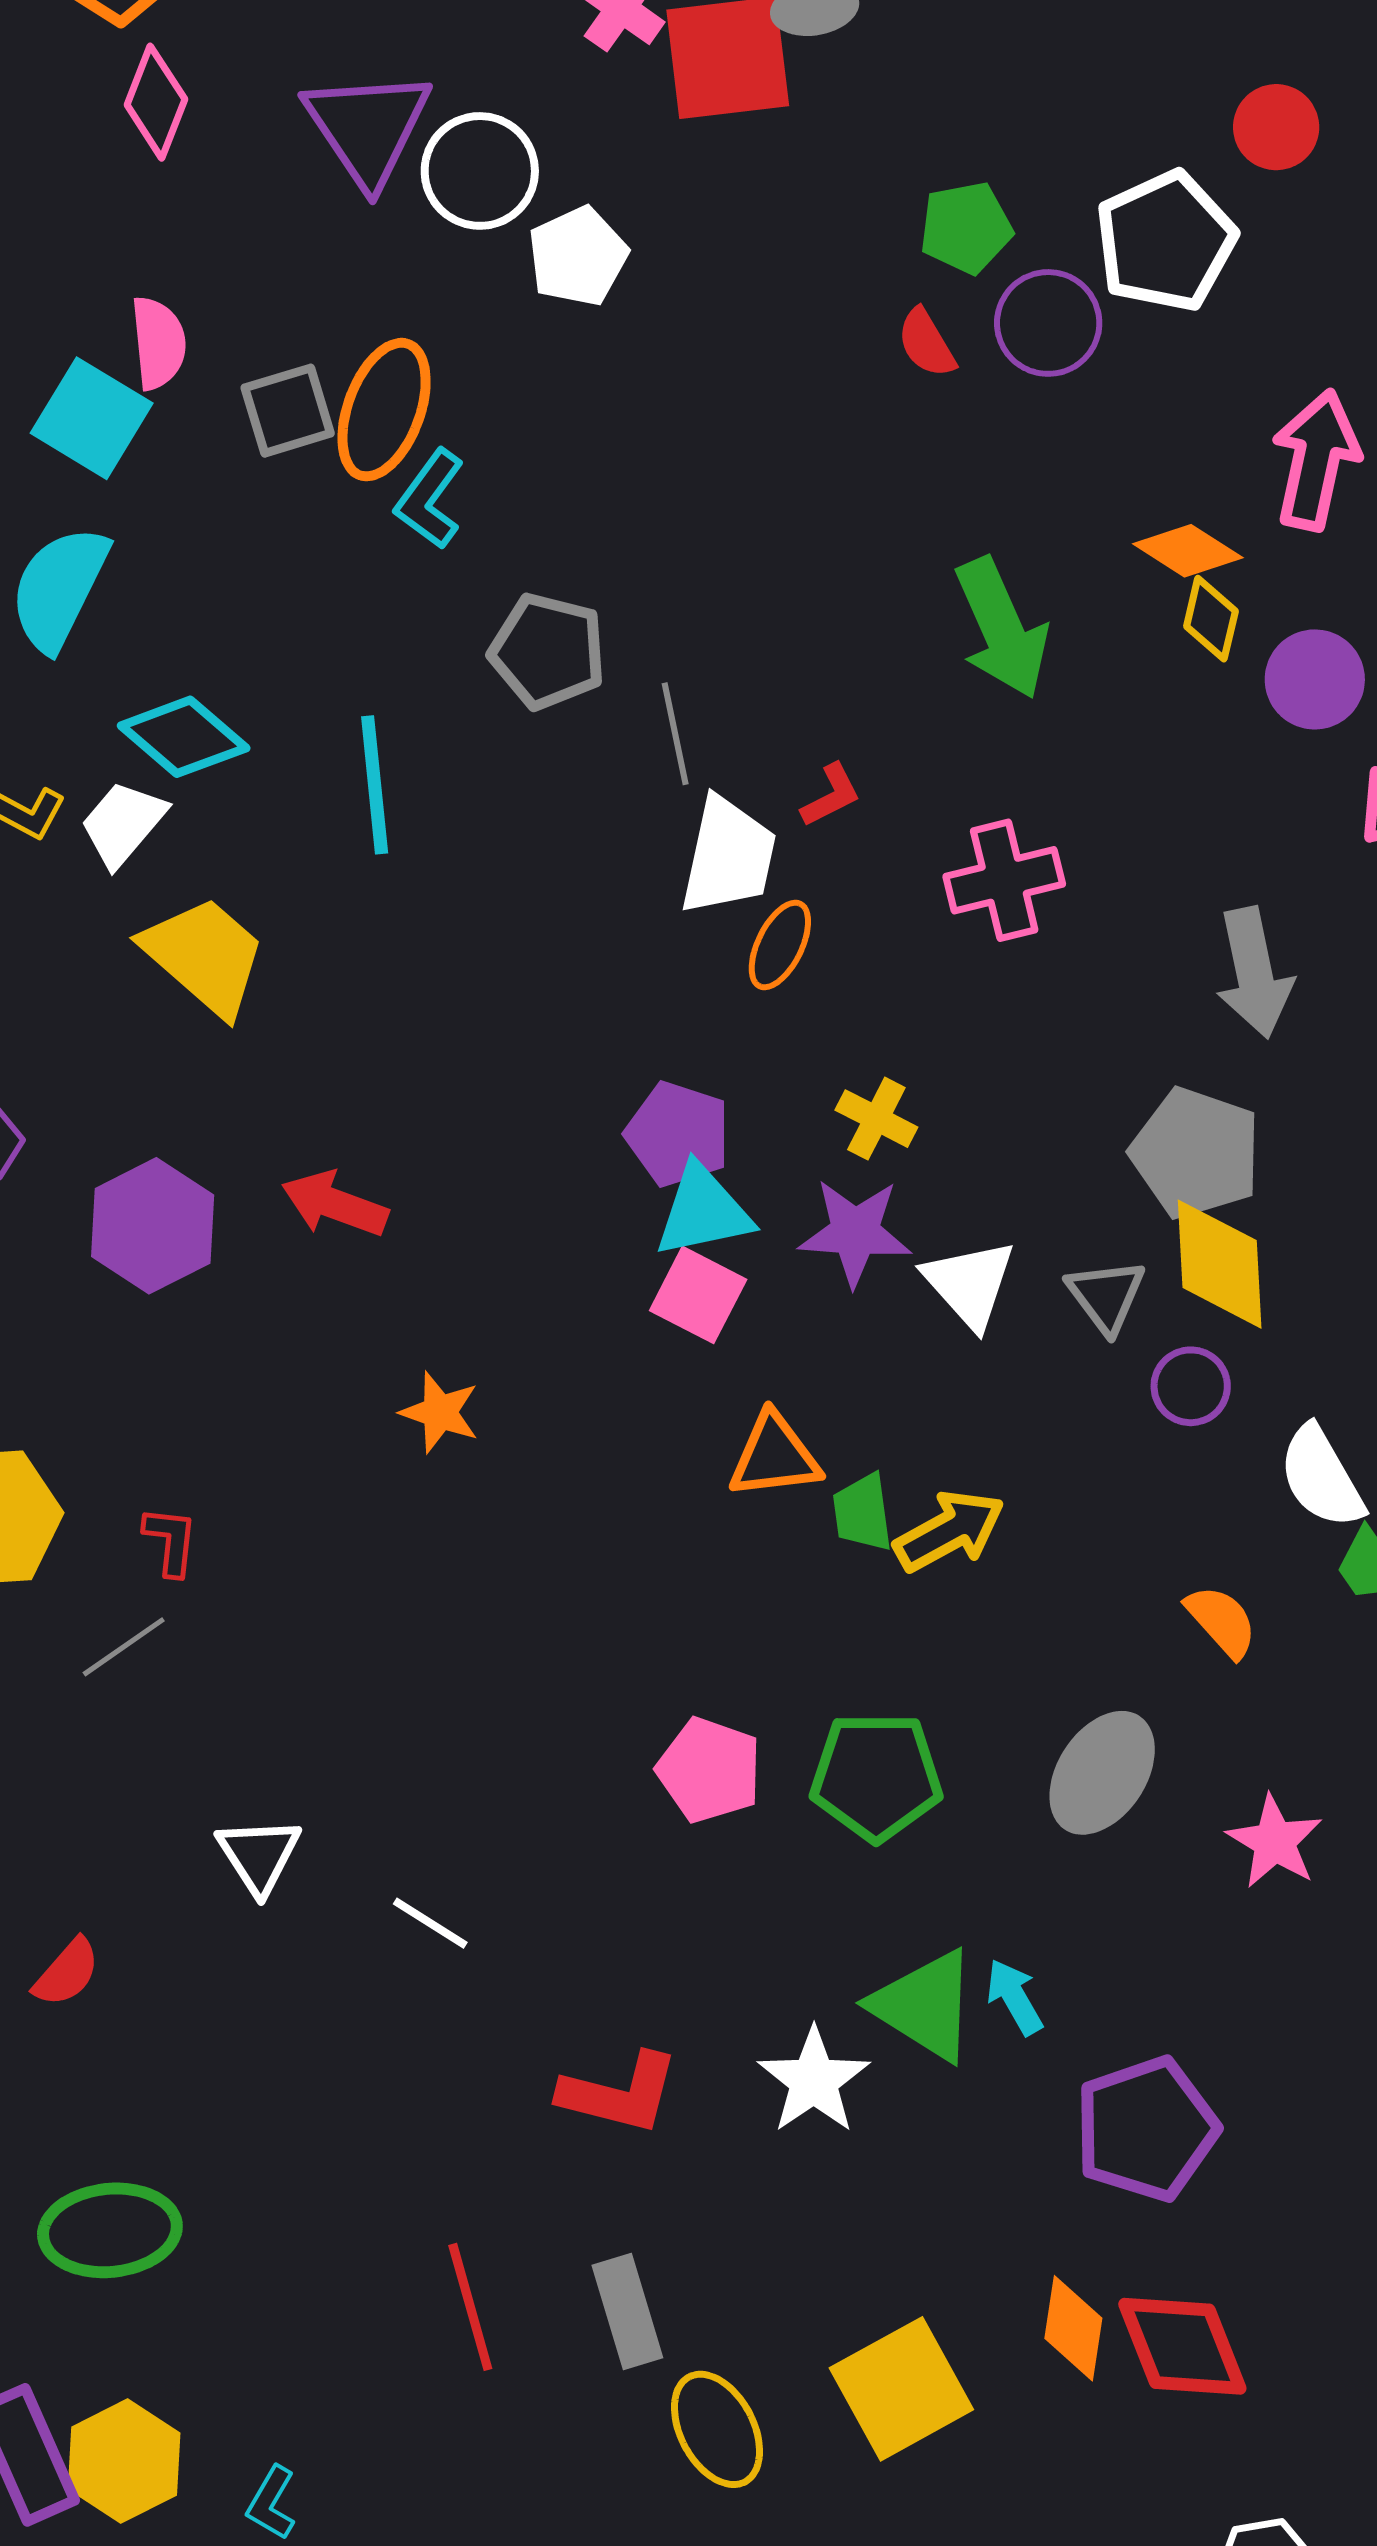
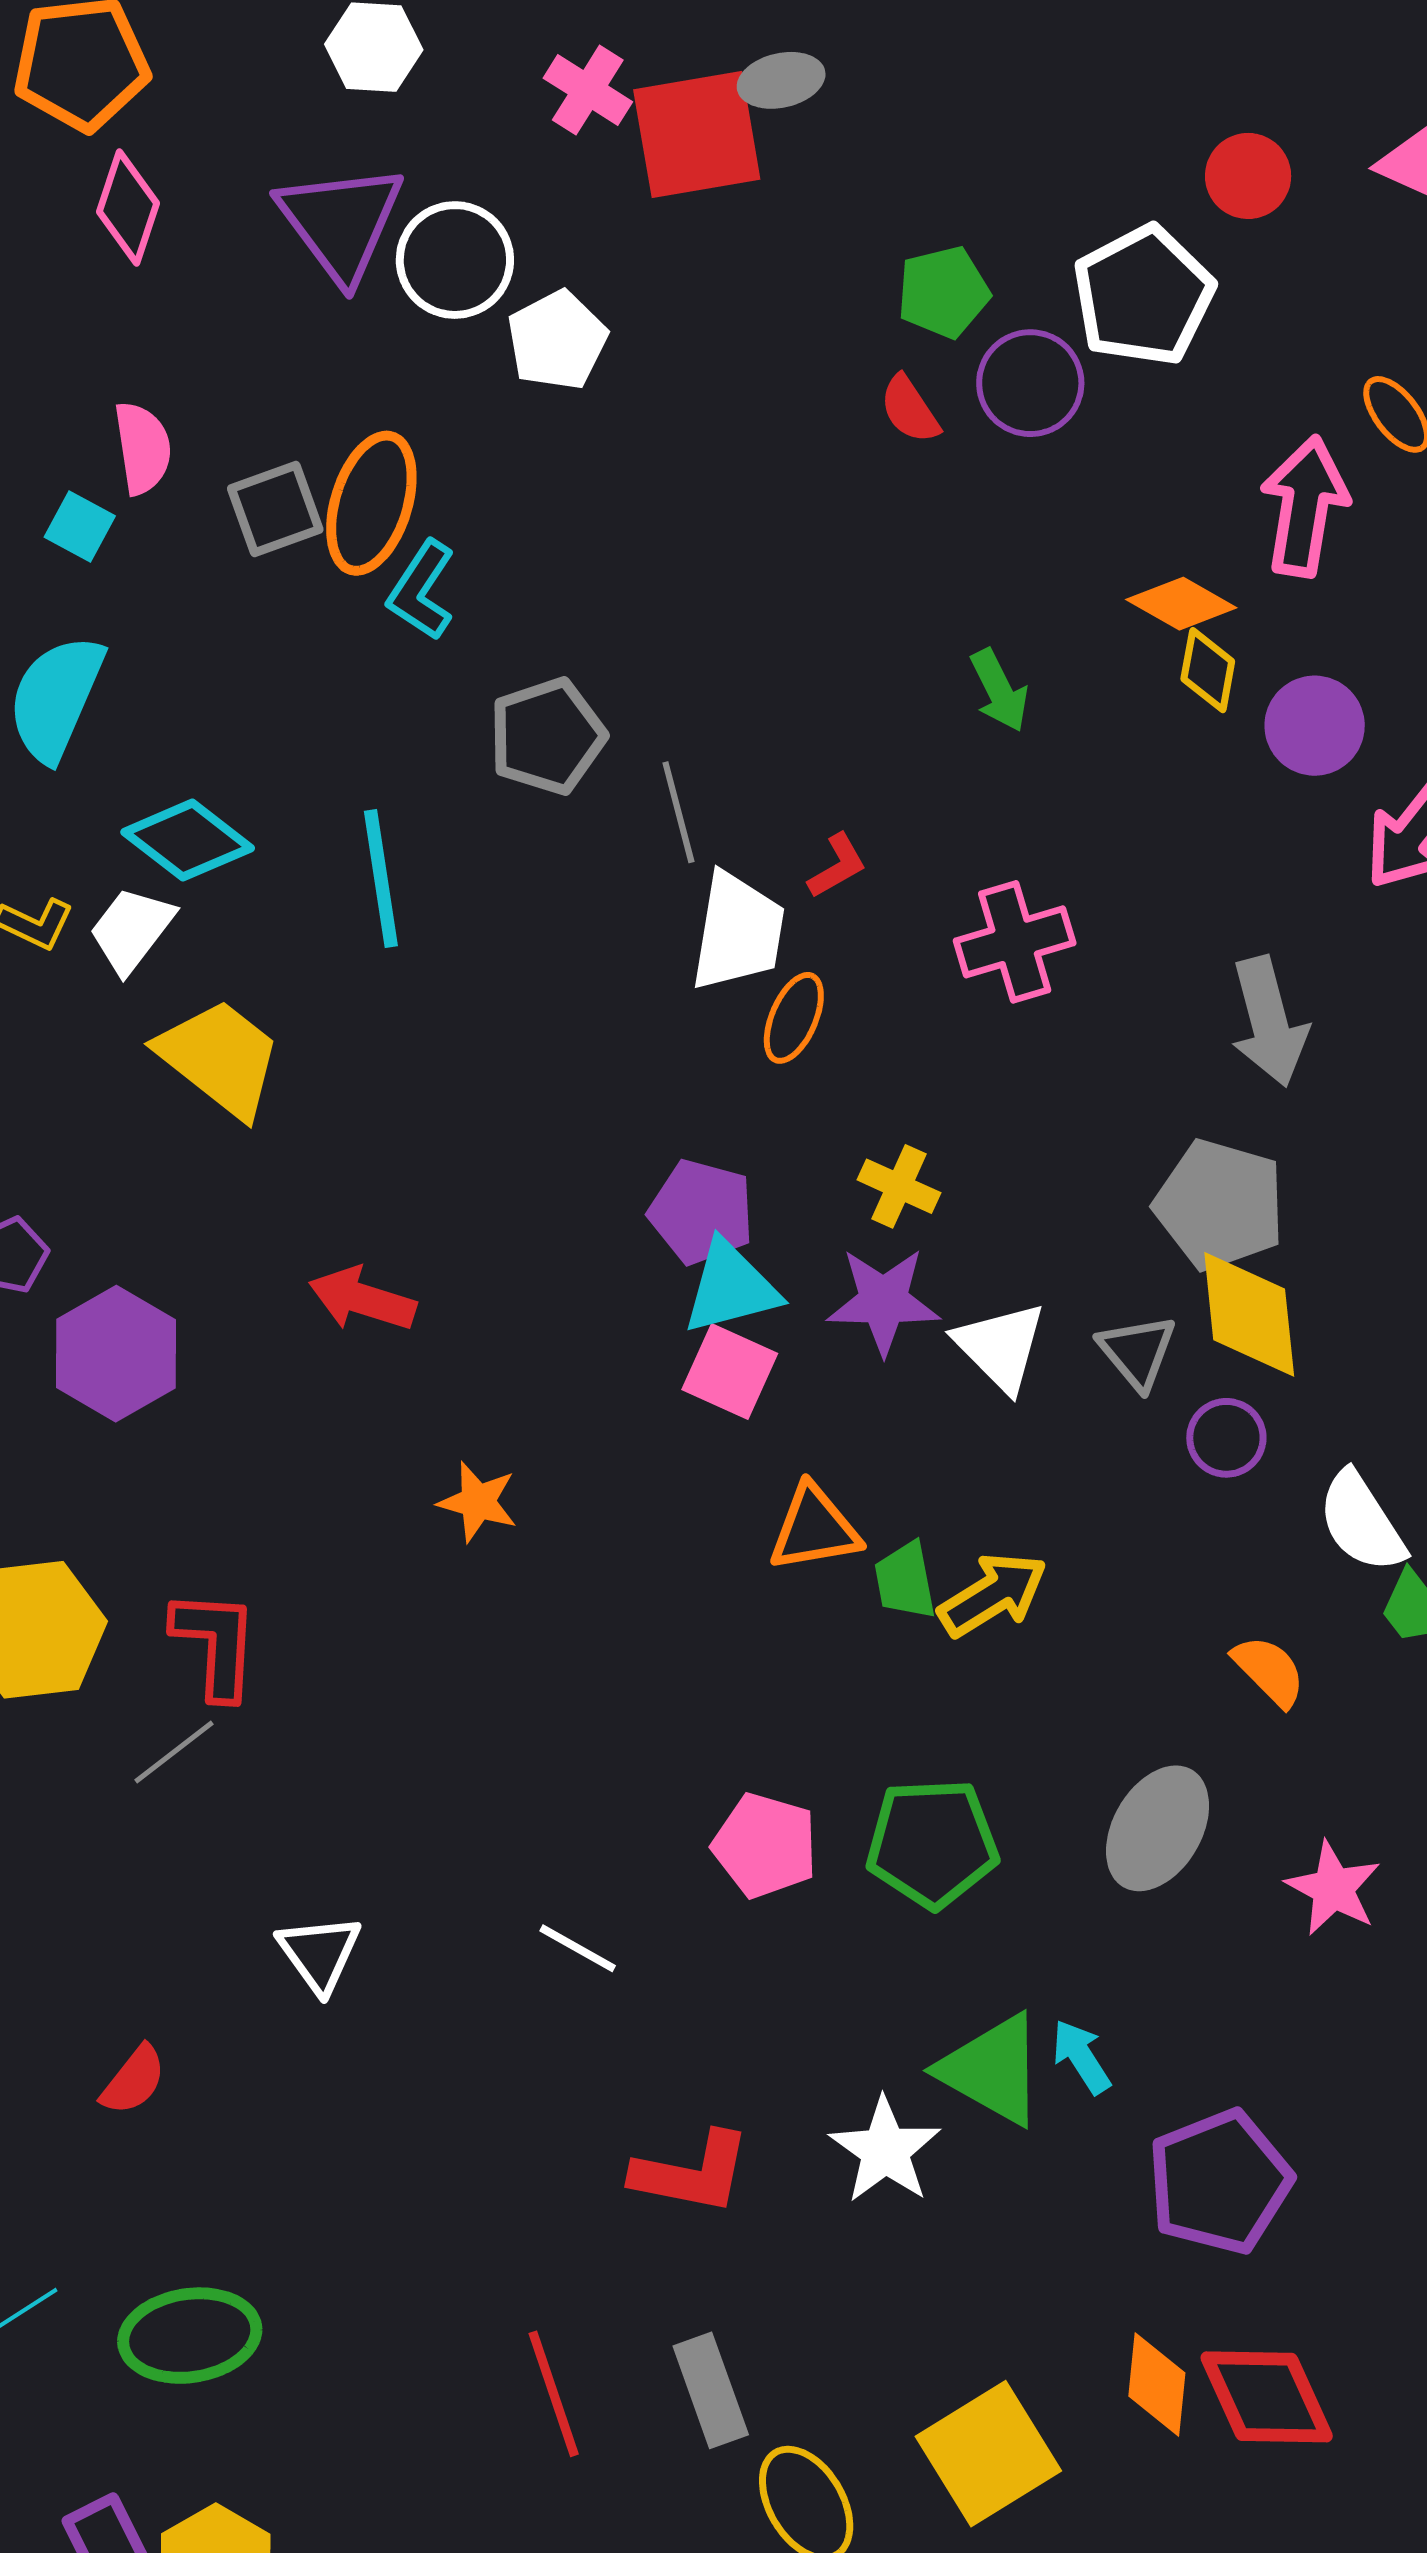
cyan square: (92, 418) -> (80, 527), size x0.6
green arrow: (1002, 628) -> (999, 690), size x0.6
gray pentagon: (548, 651) -> (547, 736), turned -30
purple hexagon: (153, 1226) -> (116, 1354), moved
red L-shape: (171, 1541) -> (215, 1644), size x1.6
white line: (430, 1923) -> (578, 1948), moved

